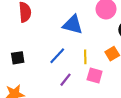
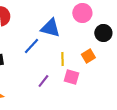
blue line: (57, 56) -> (31, 46), moved

